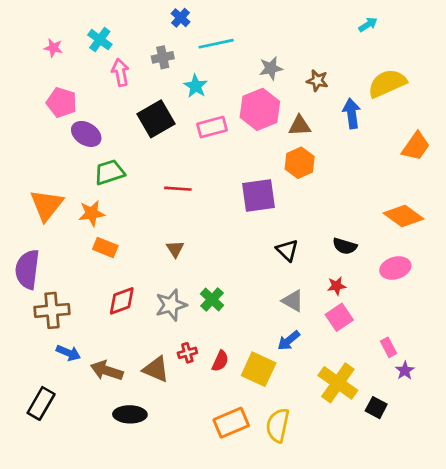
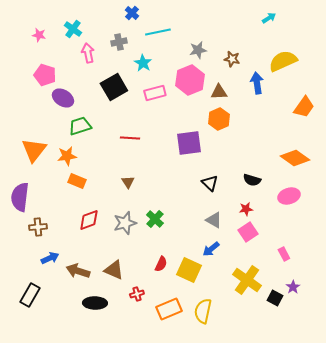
brown cross: (52, 310) -> (38, 227), size x0.7
blue arrow: (68, 353) -> (50, 258), turned -48
red cross: (187, 353) -> (137, 294), moved
purple star: (405, 371) -> (293, 287), moved

